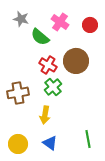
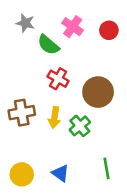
brown circle: (76, 61) -> (98, 92), moved
green cross: (53, 87) -> (80, 126), moved
yellow arrow: (45, 115) -> (54, 117), moved

